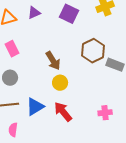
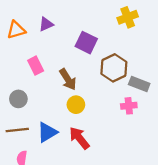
purple square: (69, 14) -> (86, 43), moved
pink rectangle: (12, 49) -> (36, 66), moved
pink cross: (105, 113) -> (129, 106), moved

